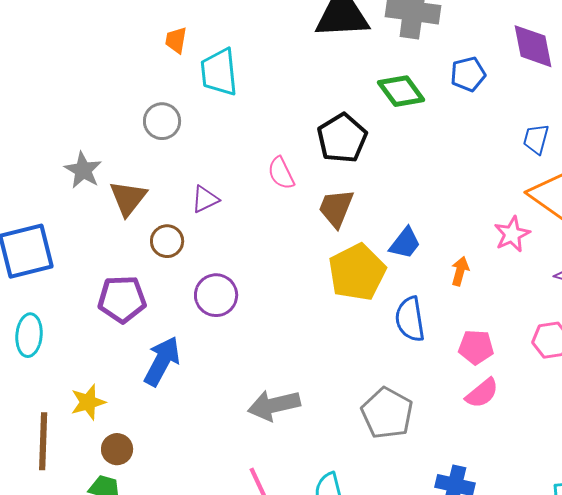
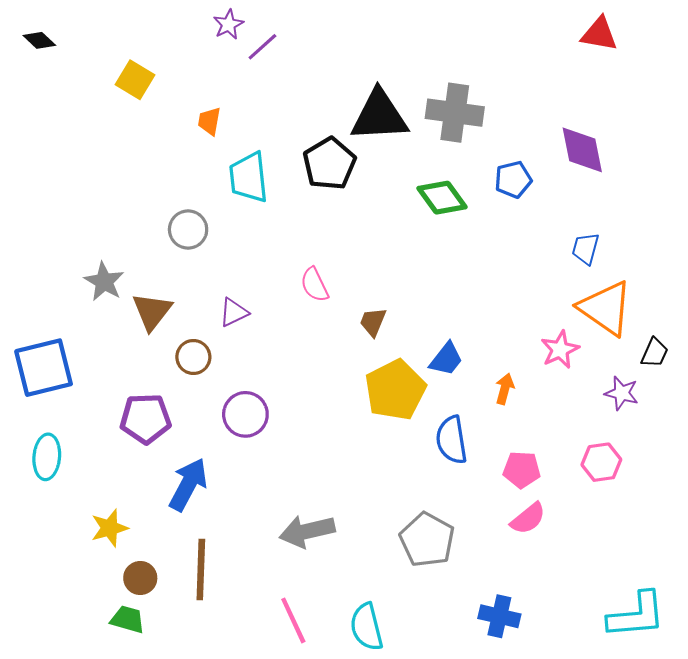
orange trapezoid: (176, 40) -> (209, 121), moved
black pentagon: (342, 138) -> (329, 164), moved
brown trapezoid: (336, 208) -> (373, 322), size x0.7
brown line: (43, 441) -> (201, 569), moved

